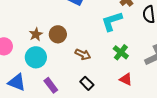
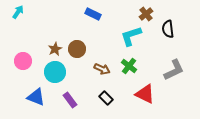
green cross: (121, 52) -> (129, 66), moved
red triangle: (126, 79) -> (145, 94), size x1.5

